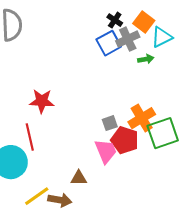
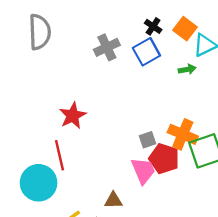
gray cross: (128, 39) -> (107, 47), moved
red star: (42, 101) -> (73, 116), turned -30
orange cross: (142, 118) -> (183, 134), turned -36

